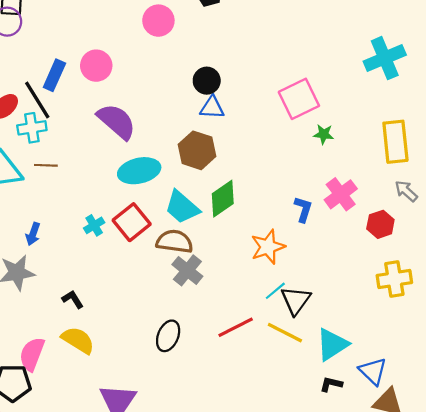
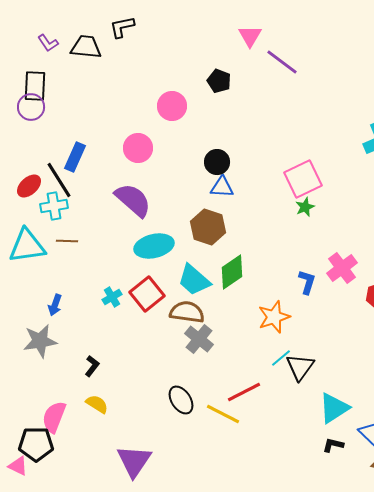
pink circle: (96, 66) -> (138, 148), moved
green star: (324, 134) -> (305, 207), moved, turned -30
black L-shape: (73, 299) -> (92, 366), turned 70
yellow line: (285, 333) -> (223, 414), moved
black ellipse: (168, 336) -> (181, 400), turned -56
yellow semicircle: (78, 340) -> (97, 404), size x0.7

